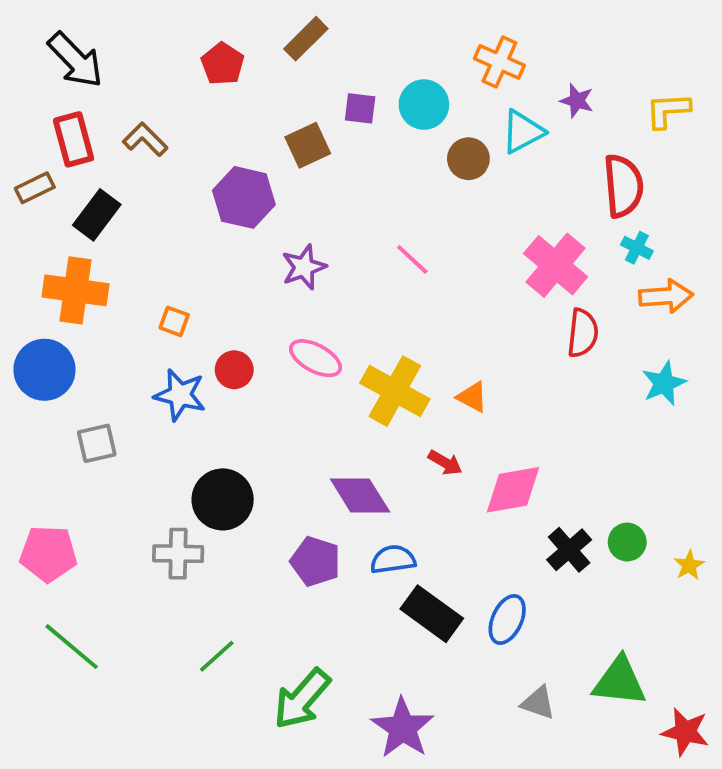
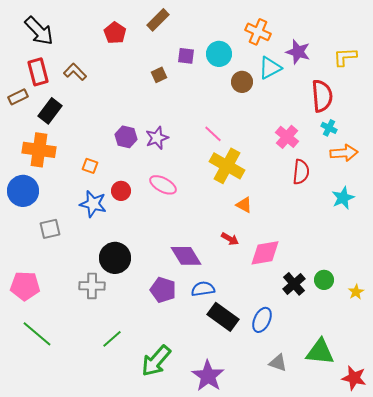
purple star: (577, 101) -> (298, 52), size x1.4
brown square: (308, 145) -> (159, 75), size x0.7
purple hexagon: (244, 197) -> (126, 137), moved, size x0.7
pink cross: (556, 265) -> (287, 137), size x0.7
yellow cross: (395, 391) -> (227, 166), moved

